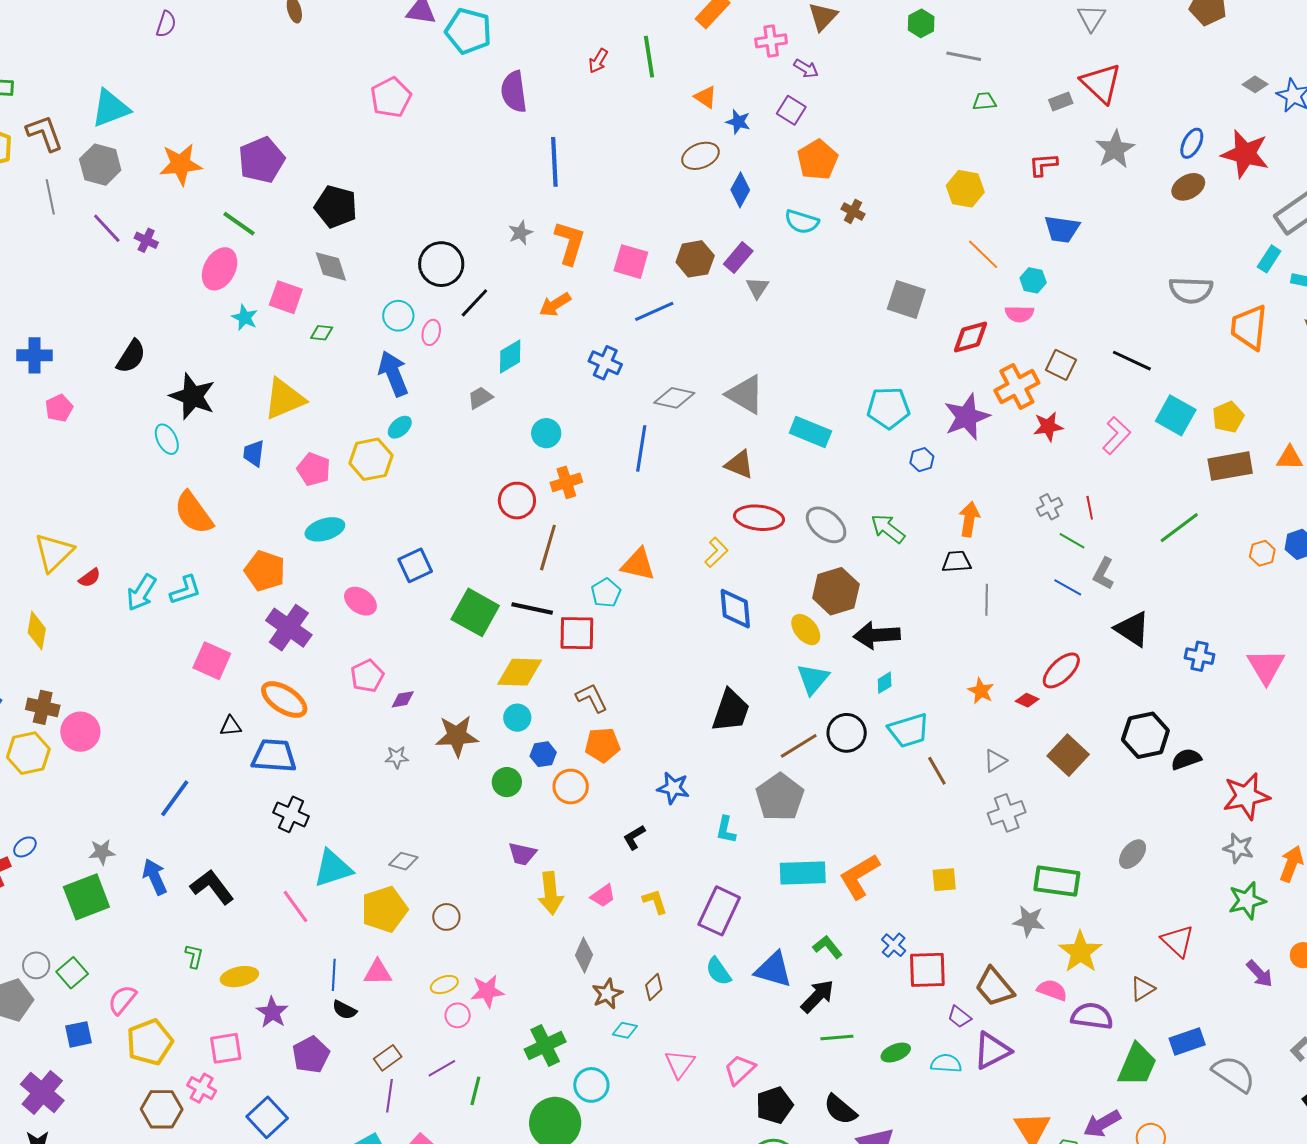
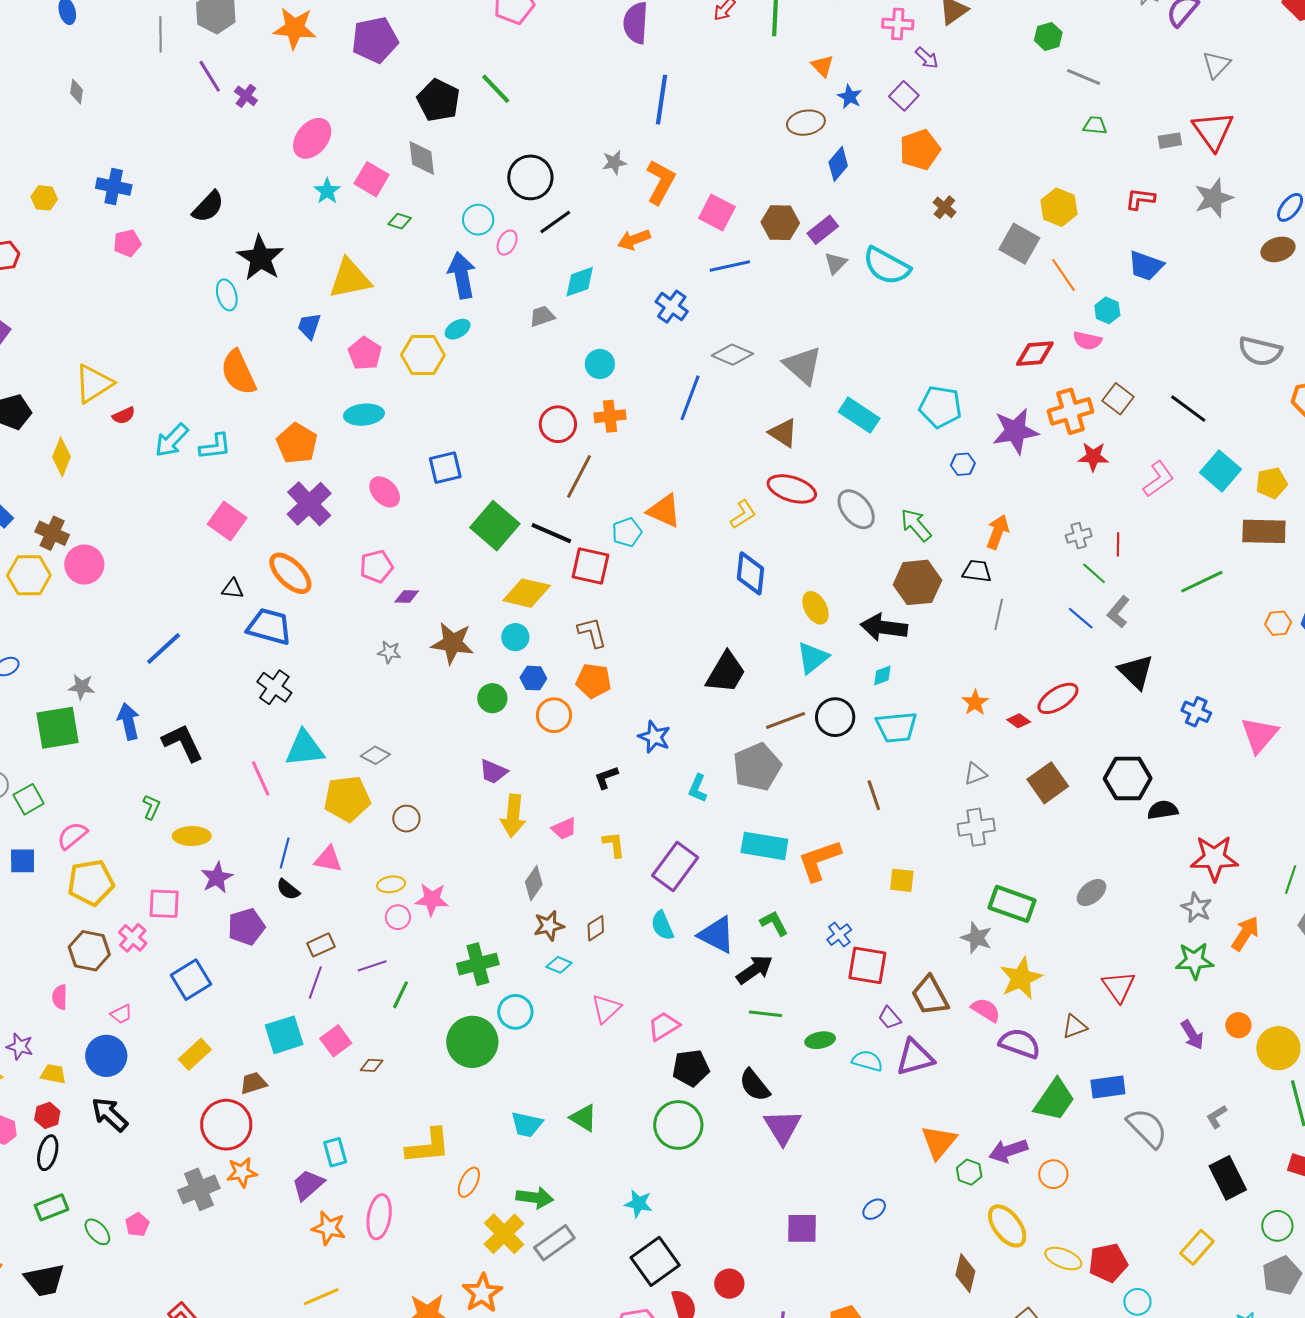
cyan semicircle: (802, 222) -> (887, 266), moved, size x1.4
green line: (239, 224) -> (496, 89), moved
gray square: (906, 299) -> (1019, 244), moved
brown hexagon: (836, 591) -> (917, 582), moved
brown line: (937, 771) -> (874, 795), moved

